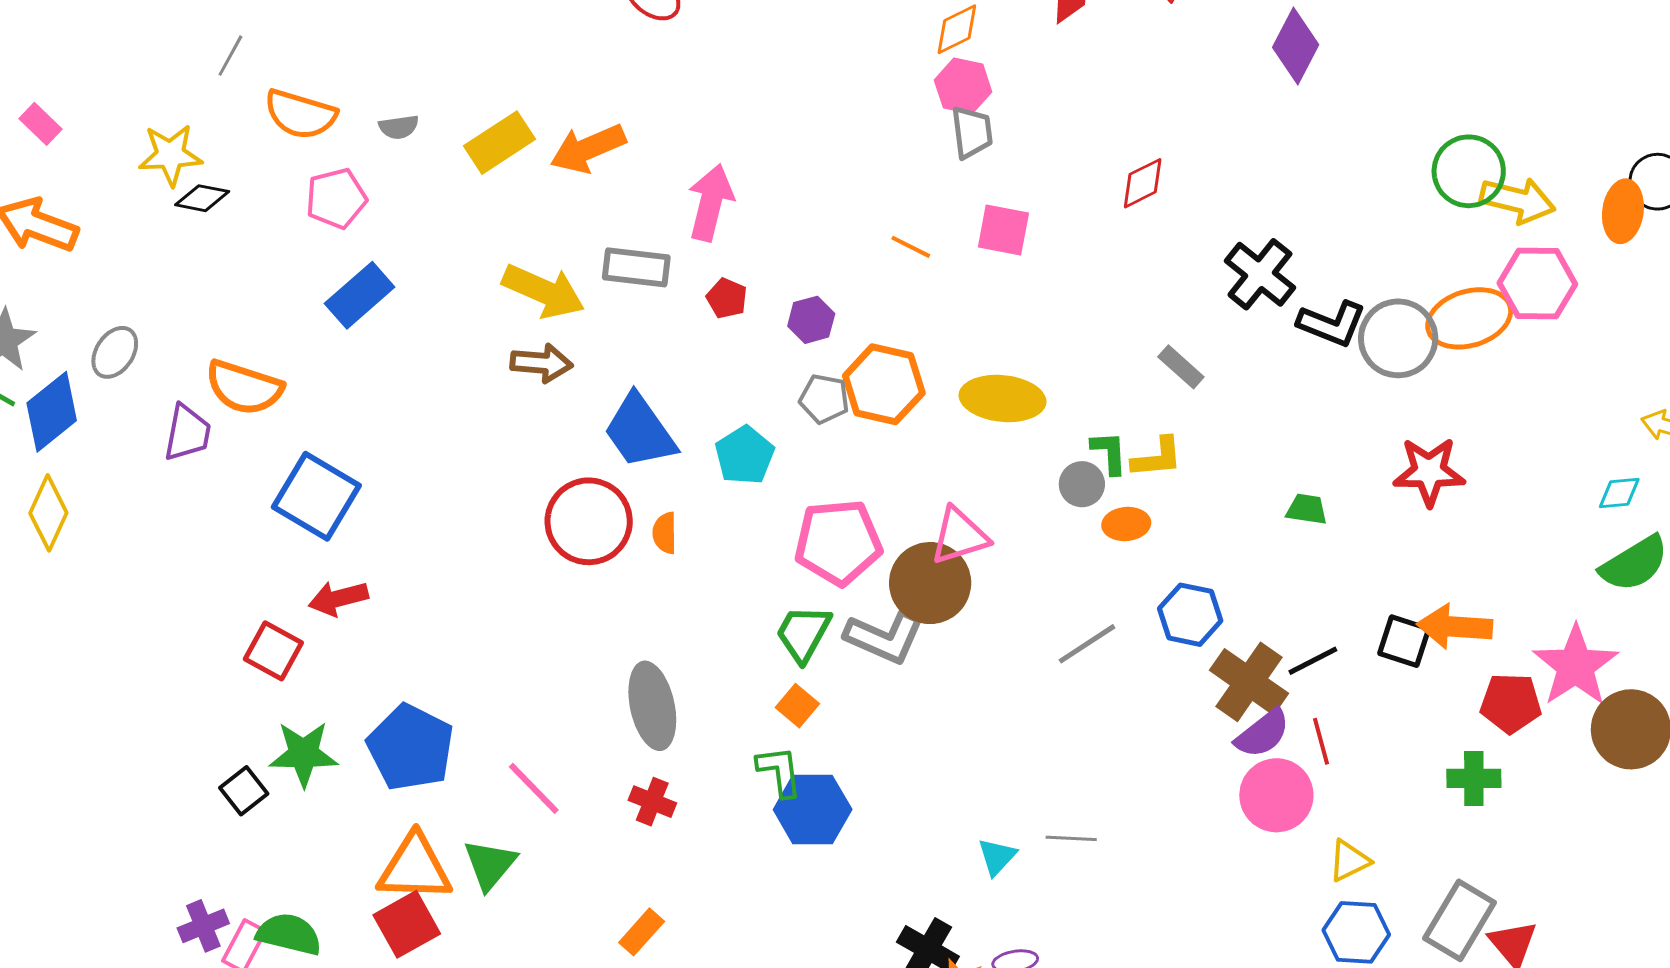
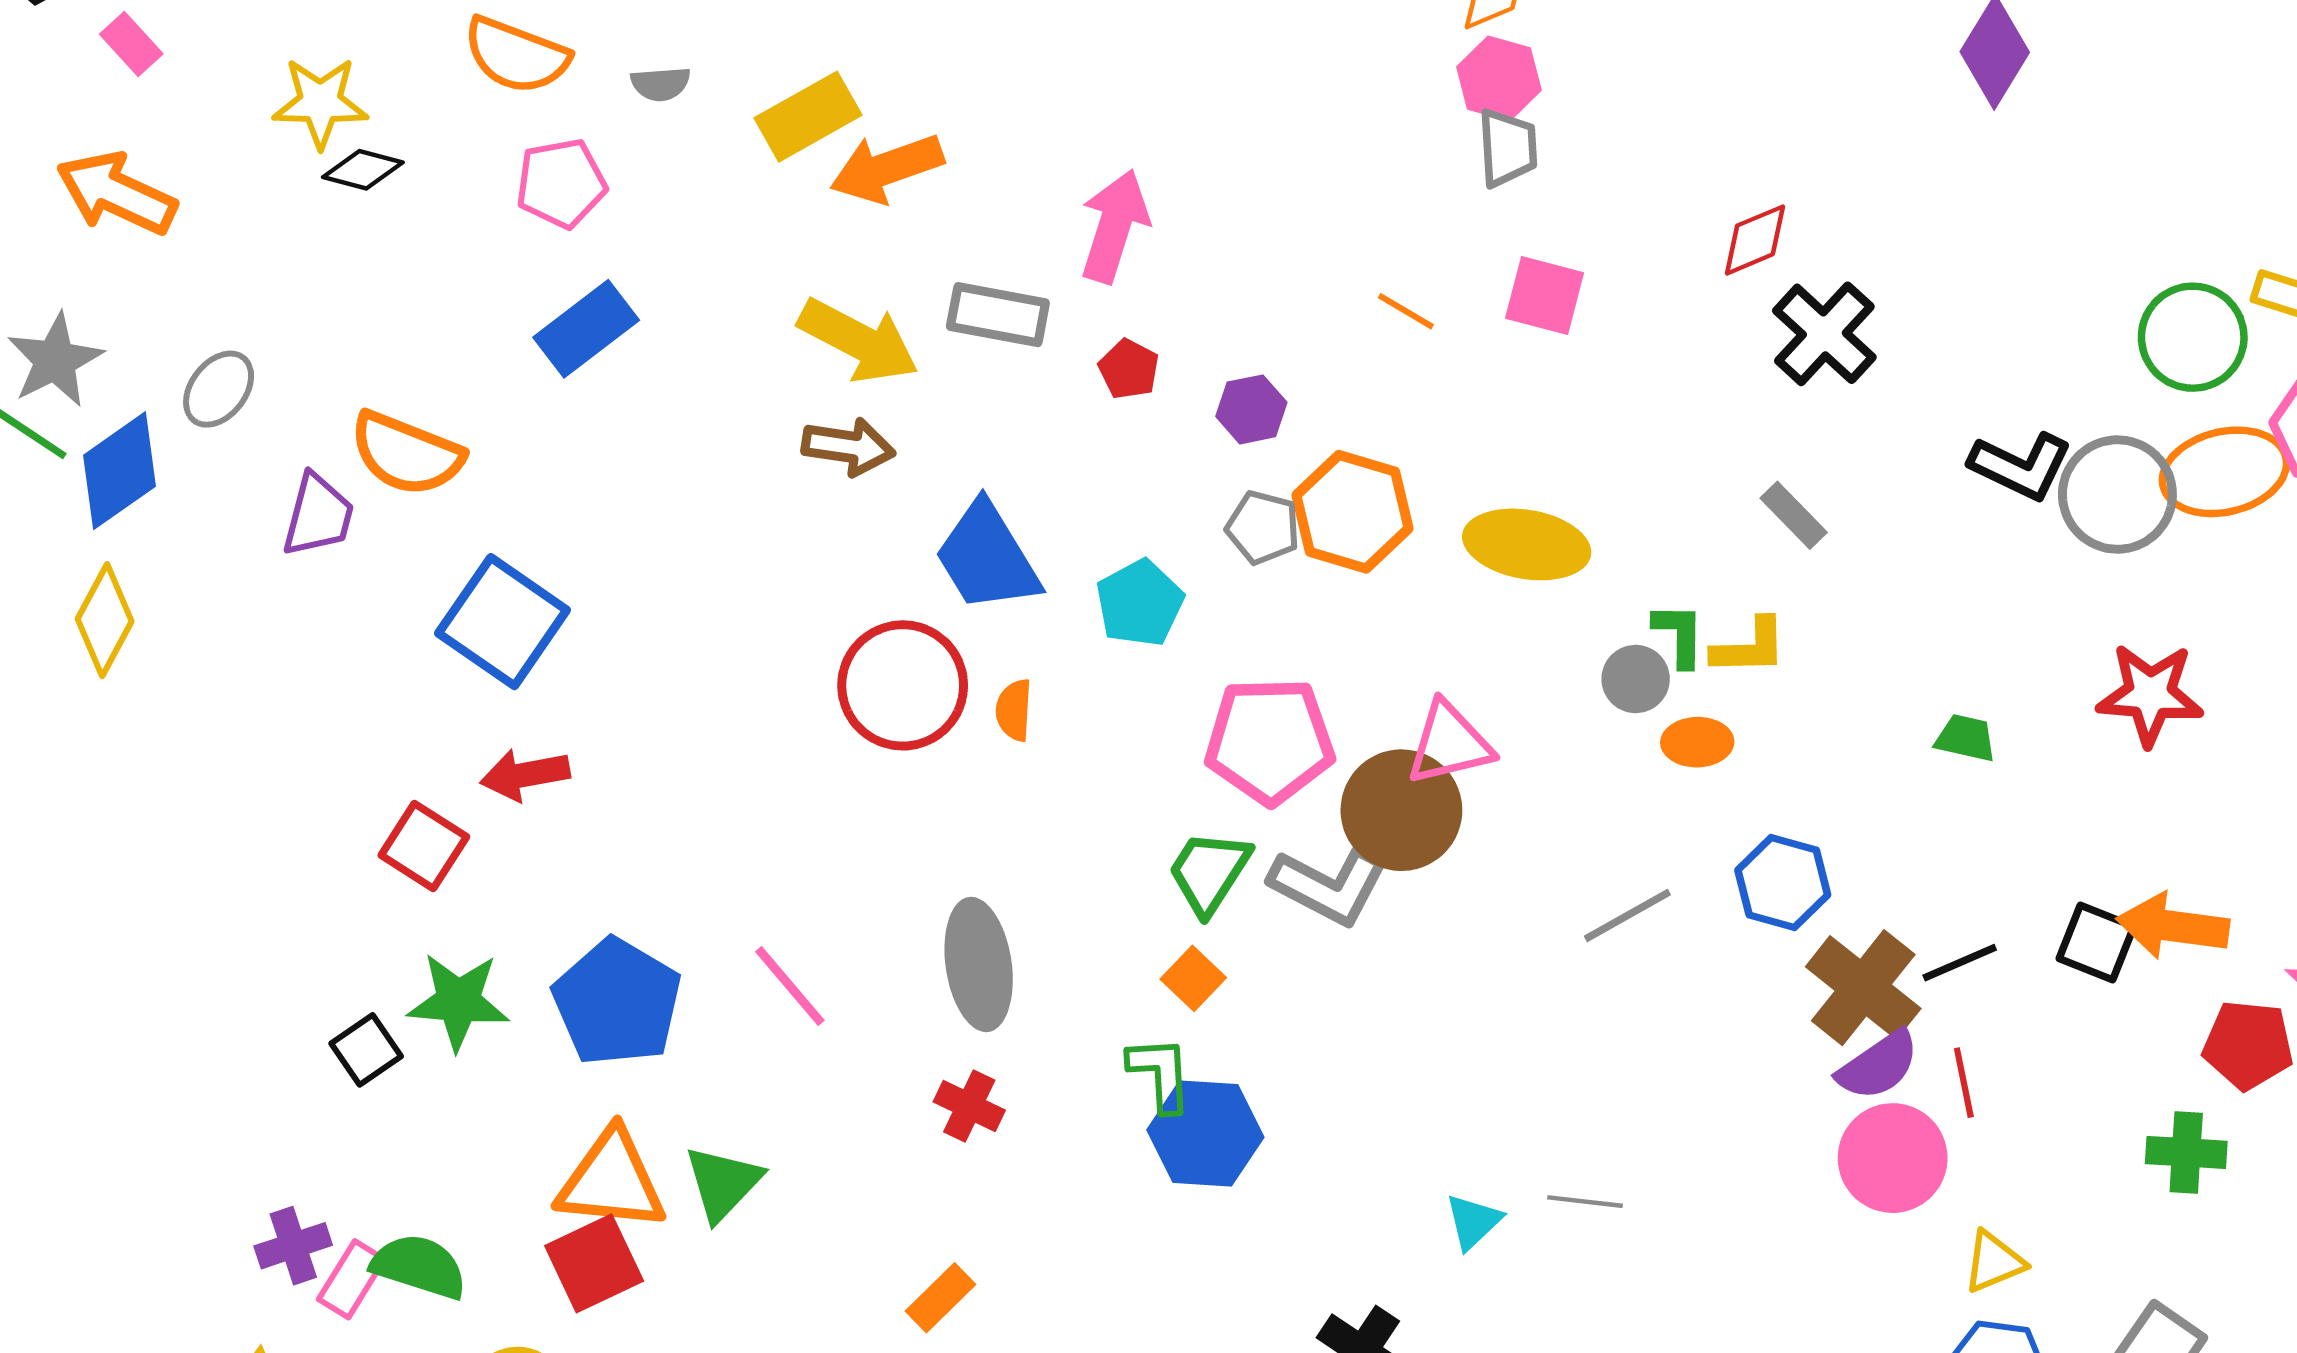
orange arrow: (588, 148) -> (887, 168), moved
green circle: (1469, 171) -> (2193, 337), moved
black cross: (1260, 274) -> (1824, 334), moved
pink line: (534, 788) -> (790, 986), moved

